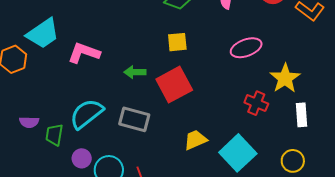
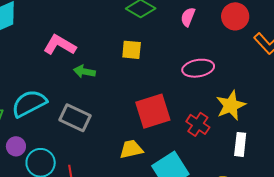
pink L-shape: (84, 53) -> (60, 45), moved
red square: (174, 85) -> (153, 111), moved

